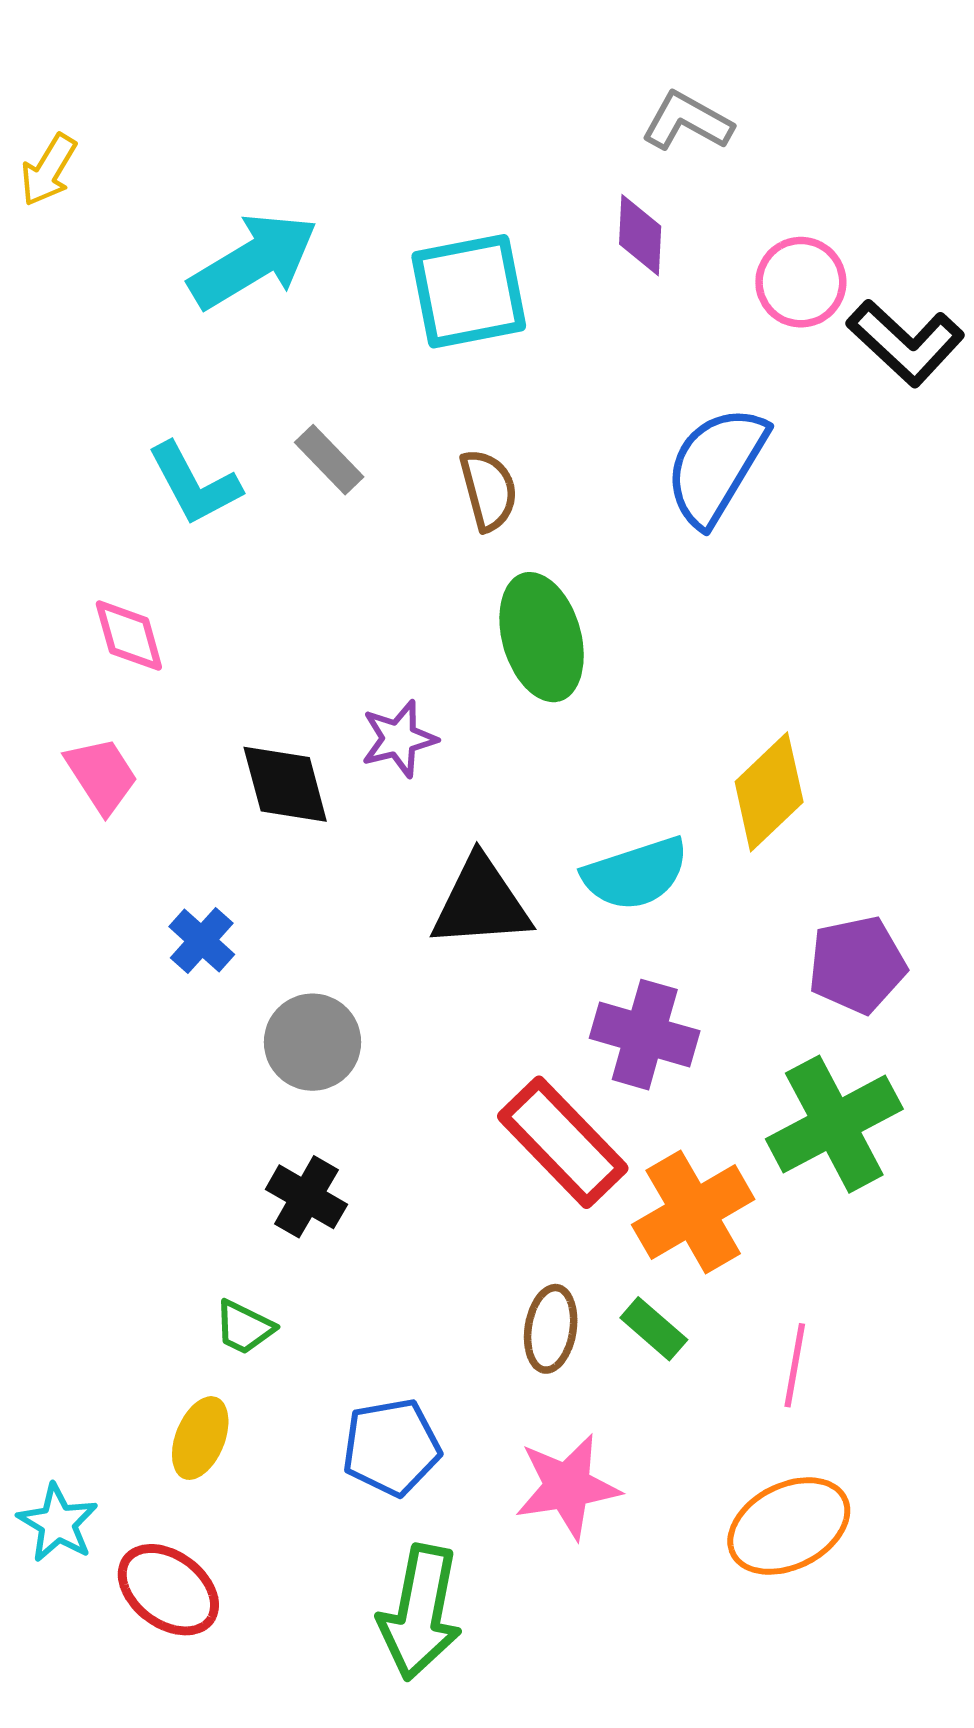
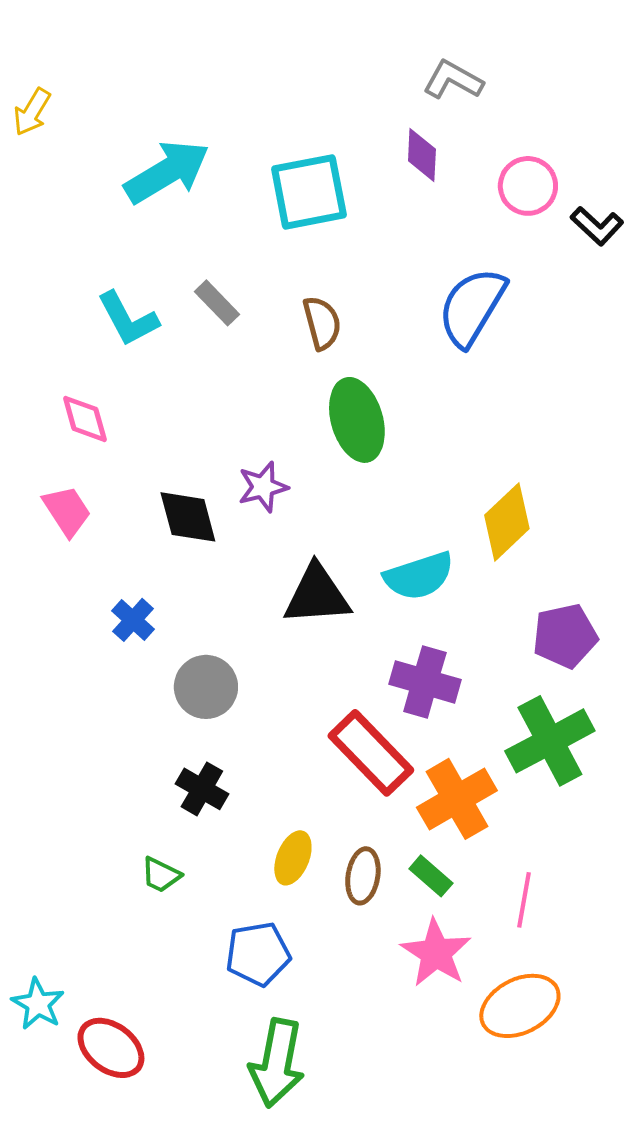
black L-shape: (906, 343) -> (597, 226), size x0.7
yellow ellipse: (200, 1438) -> (293, 858), moved
pink star: (567, 1487) -> (436, 953), moved, turned -30

